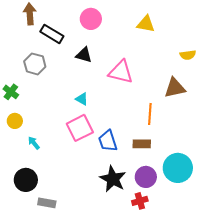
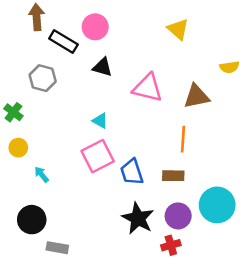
pink circle: (91, 19) -> (95, 27), moved
yellow triangle: (146, 24) -> (178, 29), turned 30
brown triangle: (175, 88) -> (196, 96), moved

